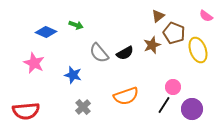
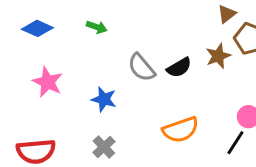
green arrow: (76, 25) -> (97, 27), moved
blue diamond: (46, 32) -> (37, 28), moved
gray cross: (83, 107) -> (104, 147), moved

